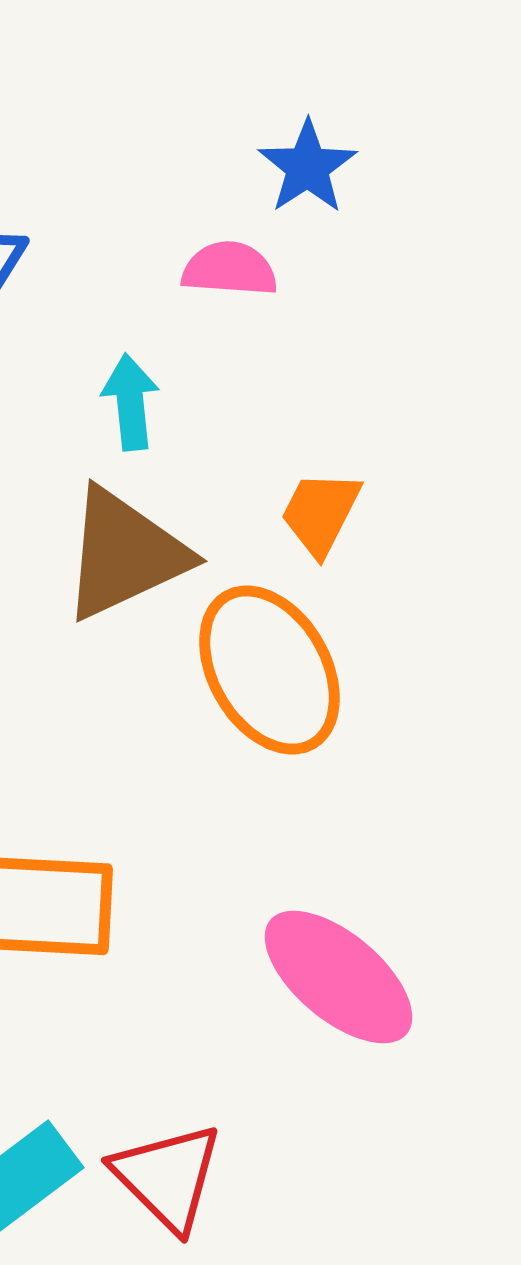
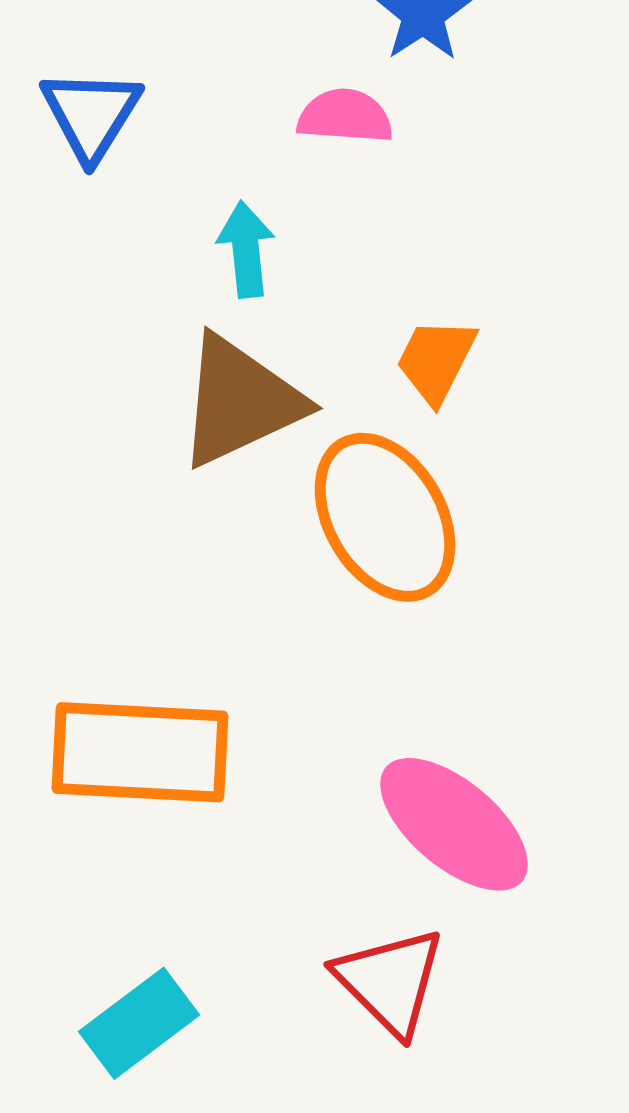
red triangle: (168, 1177) -> (390, 981), moved

